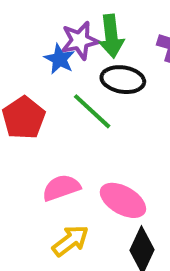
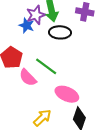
green line: (92, 111) -> (46, 66), moved
pink semicircle: (61, 188) -> (28, 78), moved, turned -108

